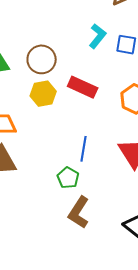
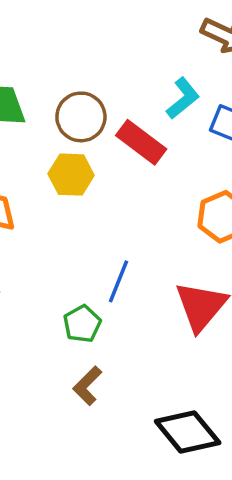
red rectangle: (83, 87) -> (141, 142), moved
brown L-shape: (79, 212) -> (87, 386), size x0.7

